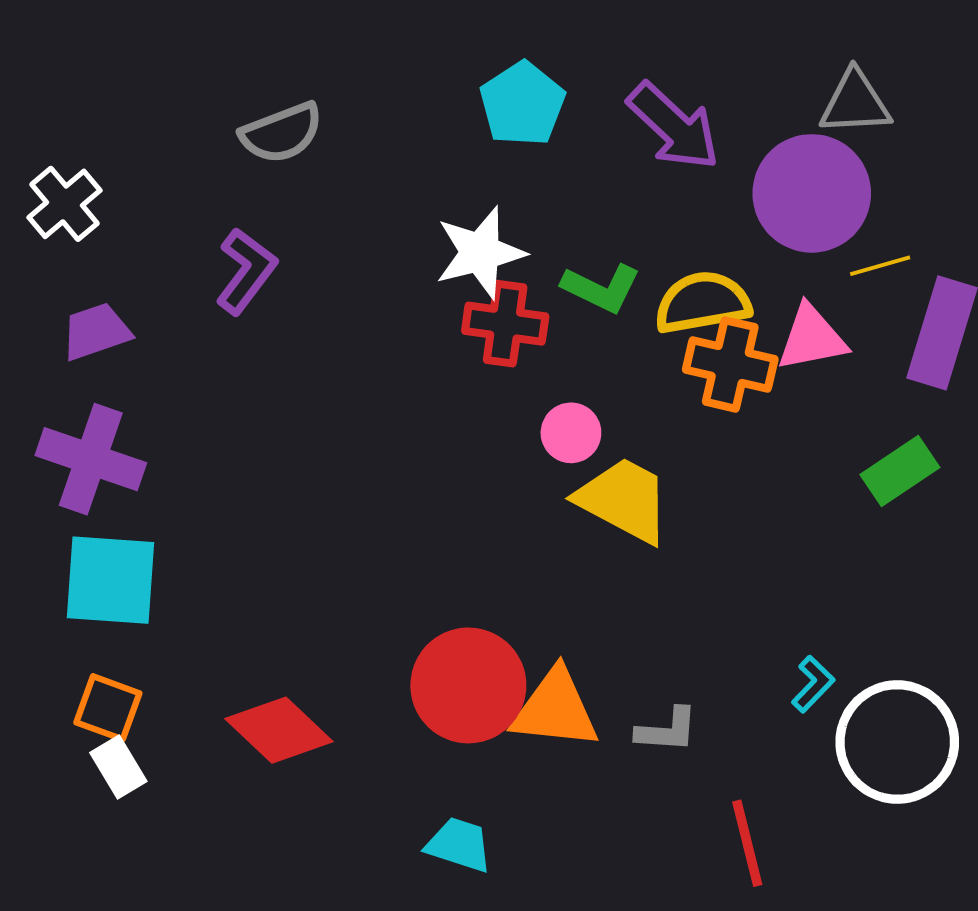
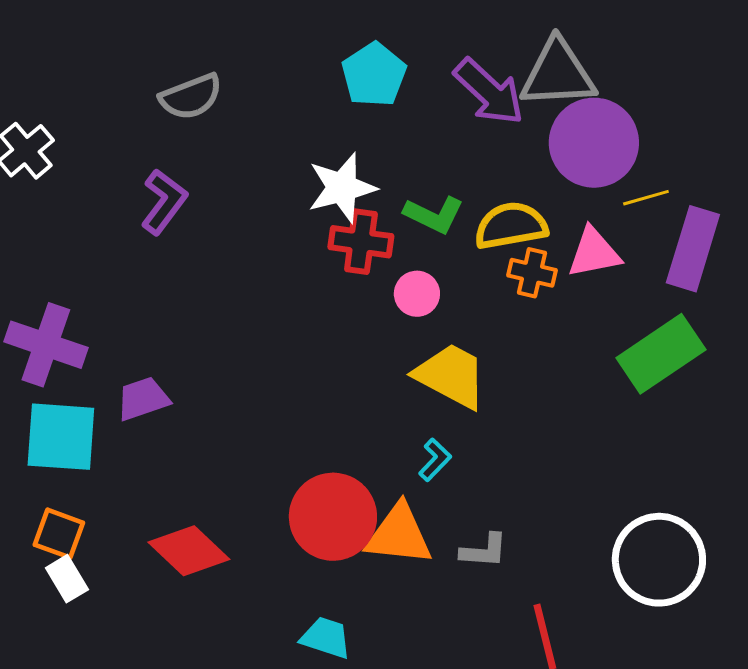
gray triangle: (855, 103) -> (558, 74), moved, size x1.4
purple trapezoid: (96, 332) -> (143, 399), moved
orange cross: (730, 364) -> (532, 273), size x0.7
pink circle: (571, 433) -> (417, 294), moved
green rectangle: (900, 471) -> (661, 354), size x1.5
cyan L-shape: (813, 684) -> (435, 460), moved

